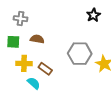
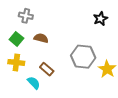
green square: (13, 42) -> (16, 39), turned 32
yellow cross: (24, 63) -> (16, 62), moved

